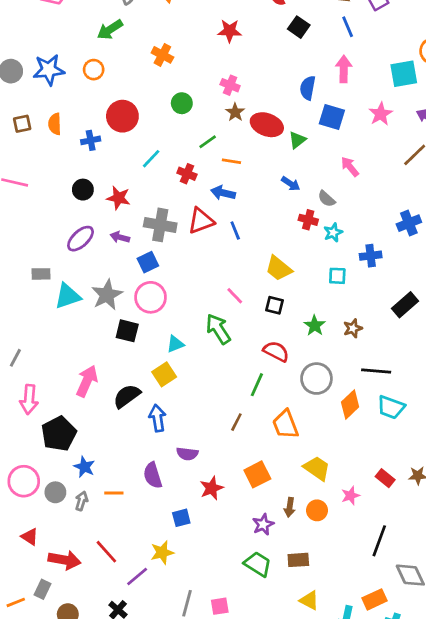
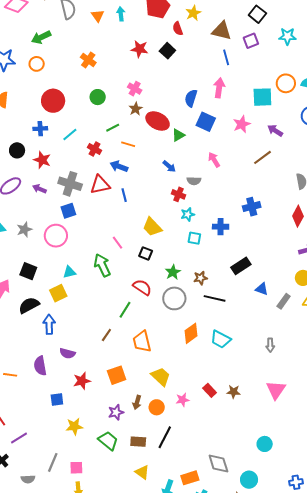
black square: (299, 27) -> (167, 51), moved
green arrow: (110, 30) -> (41, 37), moved
blue cross: (91, 140) -> (40, 129), moved
gray semicircle: (327, 199) -> (194, 181), turned -48
cyan star: (333, 232) -> (188, 214), moved
blue square: (148, 262) -> (68, 211), moved
gray star: (107, 295) -> (24, 230), size x0.7
black square: (127, 331) -> (28, 271), moved
black line: (376, 371) -> (215, 298), moved
gray circle: (316, 379) -> (174, 298), moved
black line: (379, 541) -> (165, 437), moved
yellow star: (162, 552) -> (74, 426), moved

